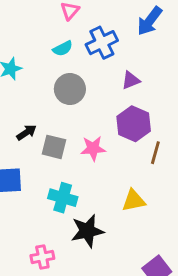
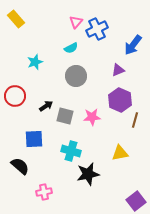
blue arrow: (150, 21) -> (133, 45), moved
blue cross: (102, 43) -> (97, 29), moved
pink cross: (42, 257) -> (44, 192), moved

